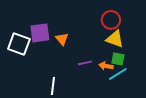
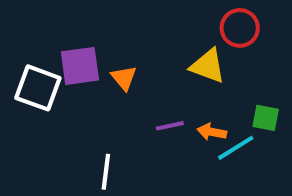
red circle: (111, 20) -> (240, 28), moved
yellow triangle: (115, 39) -> (208, 66), moved
green square: (118, 59) -> (266, 118), moved

